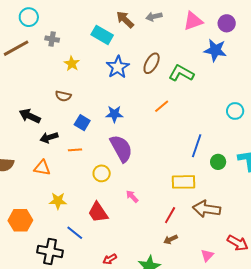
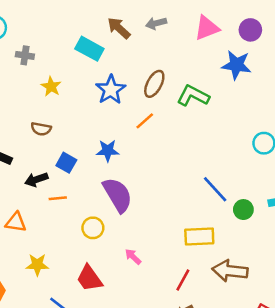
orange line: (162, 106) -> (145, 121), moved
black arrow: (49, 137) -> (36, 180), moved
blue line: (197, 146) -> (215, 189), turned -60

